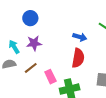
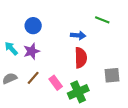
blue circle: (30, 18) -> (33, 26), moved
cyan arrow: (14, 47) -> (11, 49), moved

